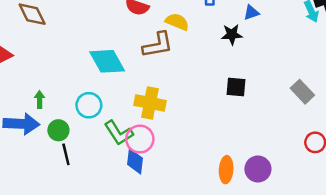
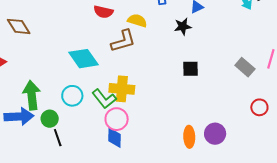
green arrow: (40, 99) -> (32, 95), size x2.0
green L-shape: (119, 133) -> (104, 99), moved

